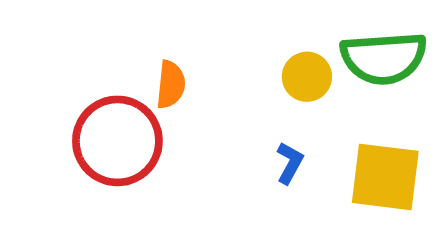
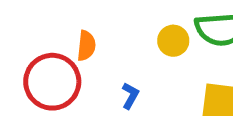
blue L-shape: (290, 163) -> (130, 96), moved

